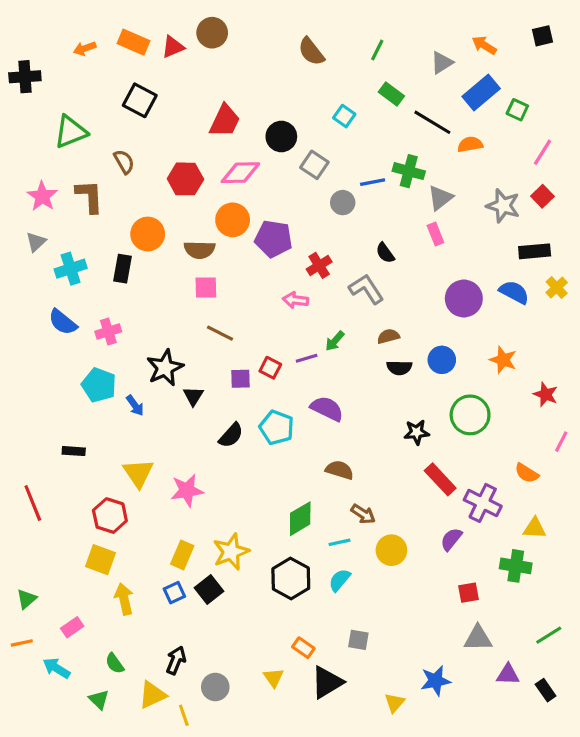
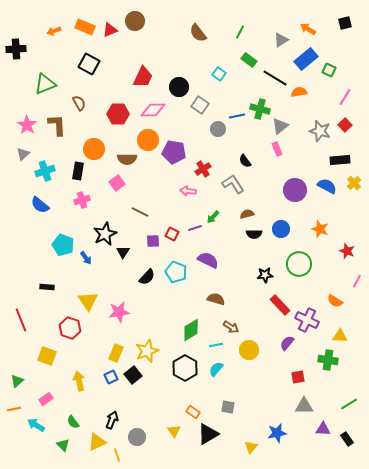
pink square: (206, 287) -> (117, 183), moved, turned -35
pink cross: (108, 332) -> (82, 200), moved
yellow square: (100, 560) -> (47, 356), moved

